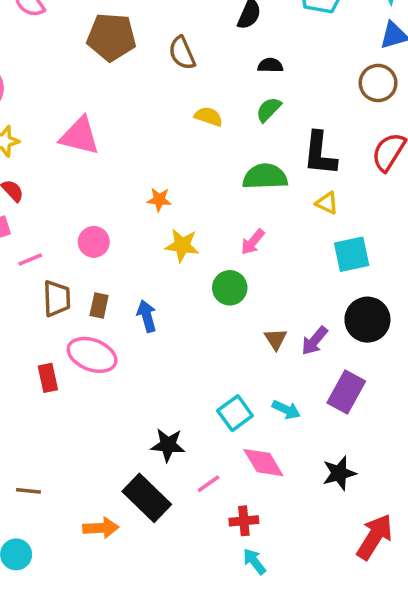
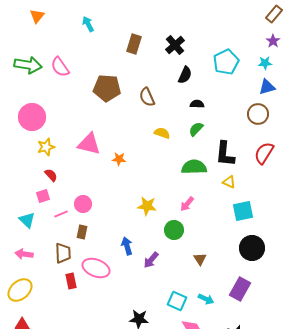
orange star: (159, 200) -> (119, 159), moved
pink circle: (94, 242) -> (83, 204), moved
brown trapezoid: (57, 298) -> (63, 253), moved
brown rectangle: (99, 305) -> (82, 232), moved
purple arrow: (314, 341) -> (151, 260), moved
cyan square: (235, 413) -> (177, 301), turned -30

